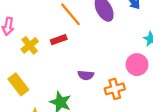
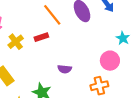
orange cross: (115, 89) -> (99, 86), moved

